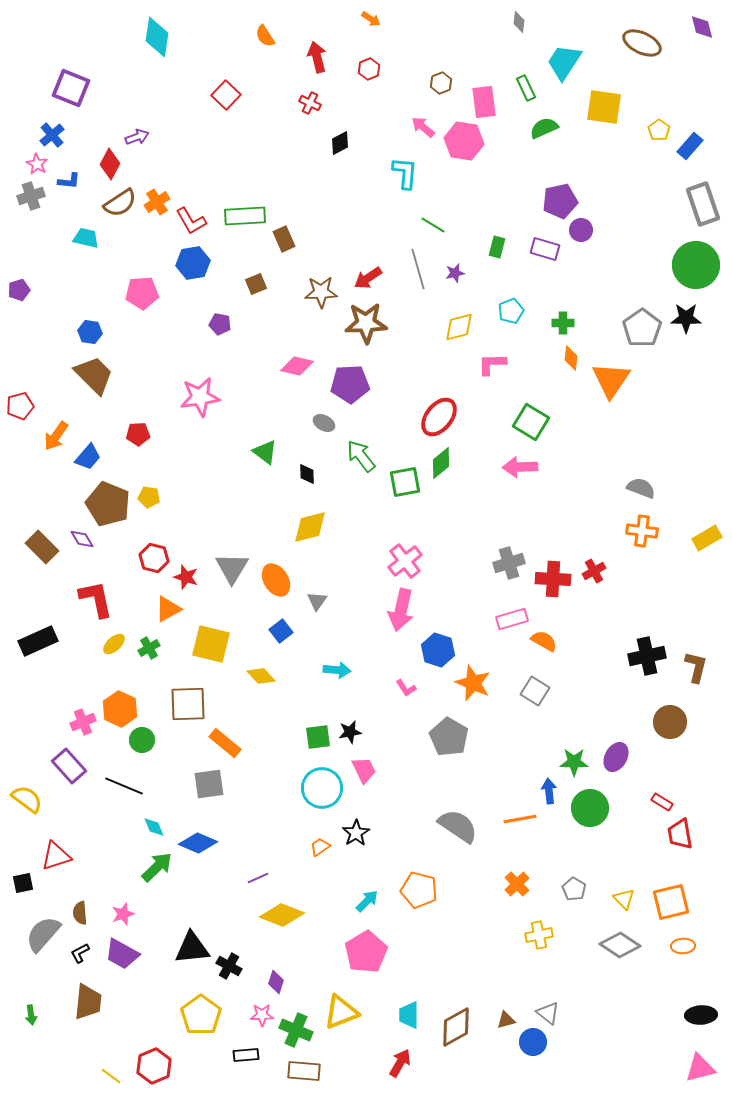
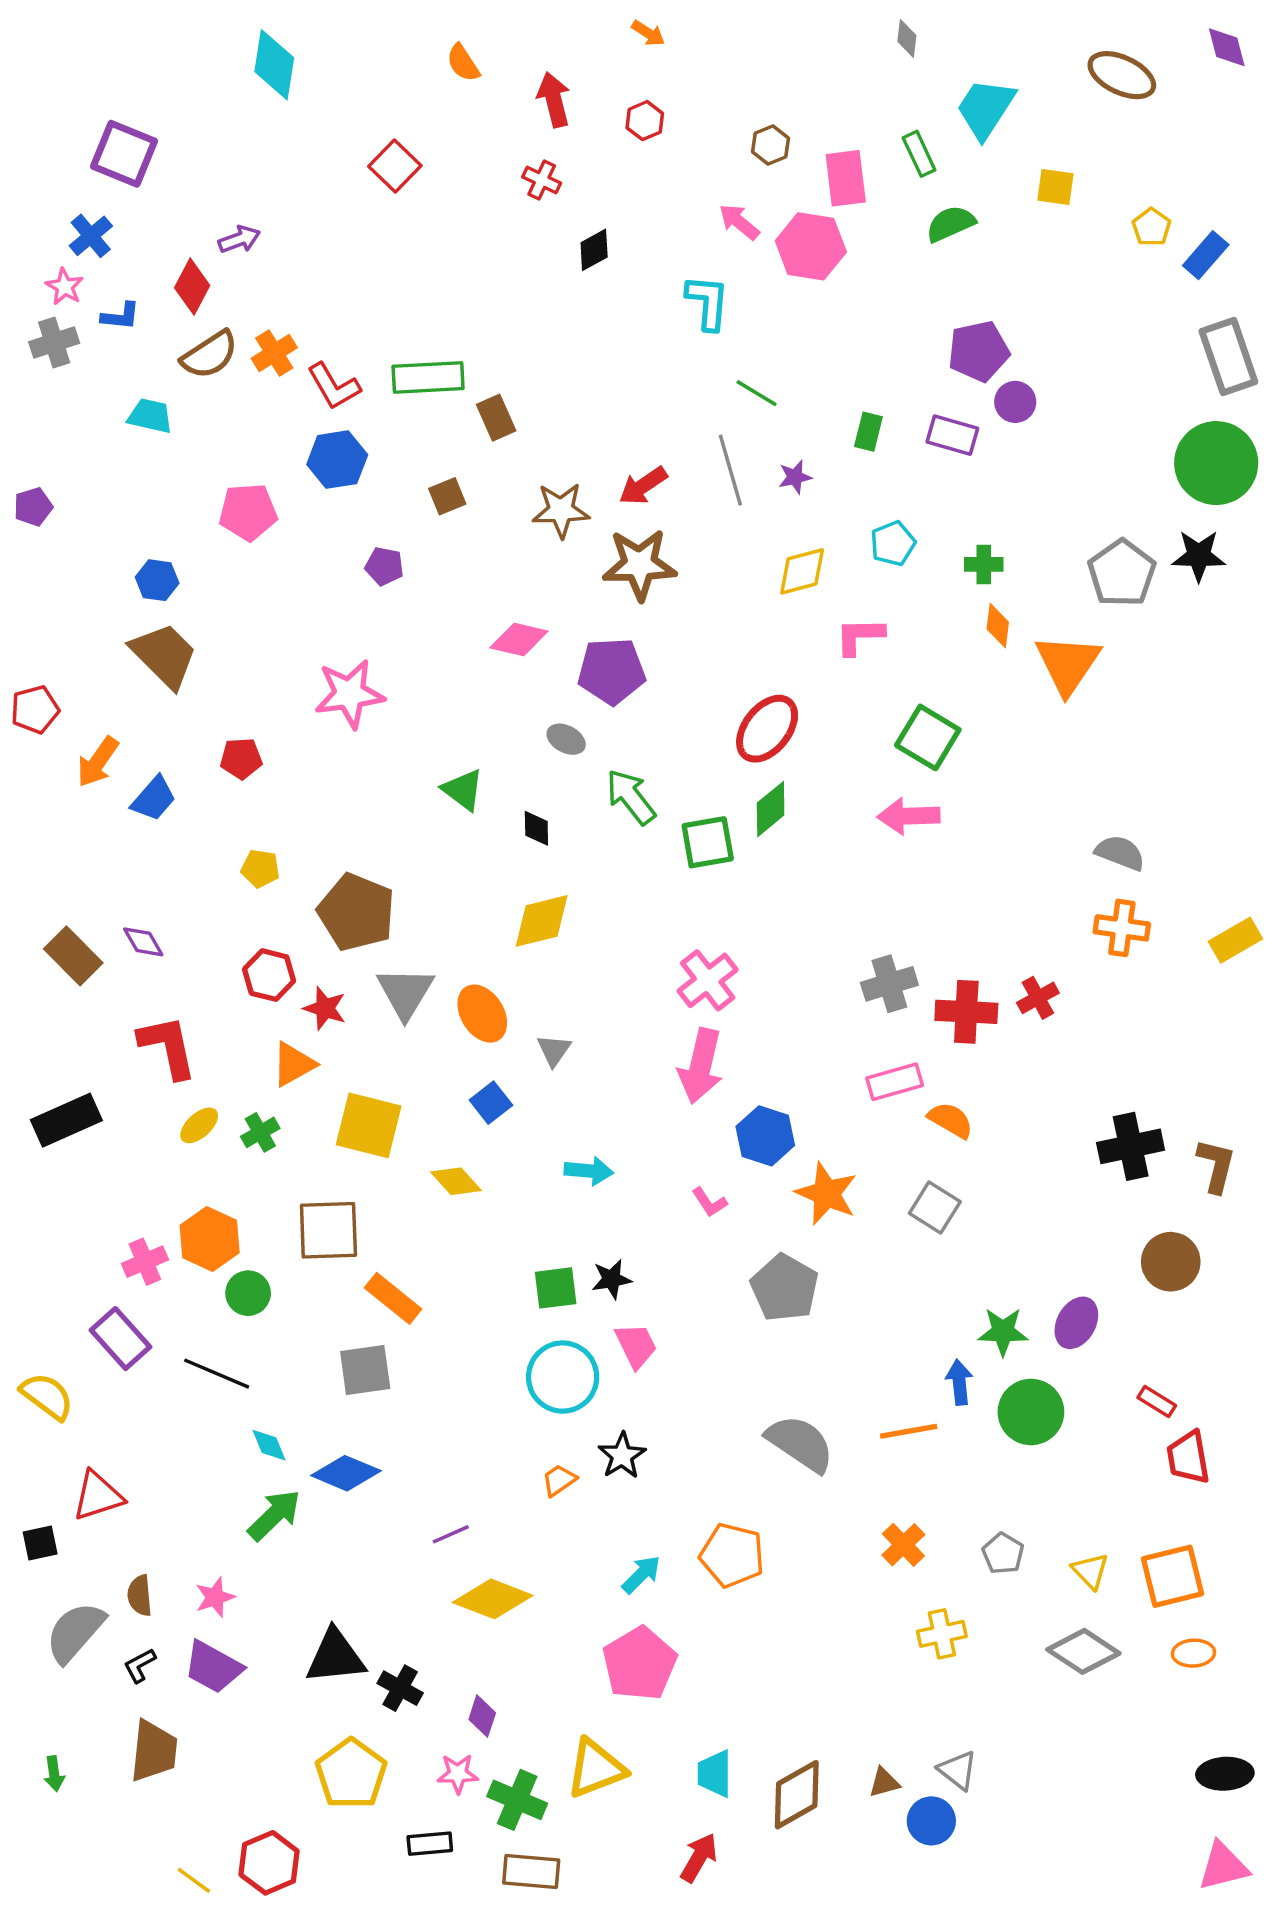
yellow square: (604, 107) -> (1055, 187), size x0.6
brown pentagon: (108, 504) -> (356, 912), moved

